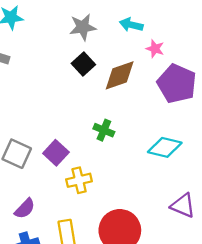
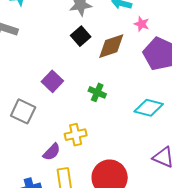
purple square: (56, 153) -> (52, 81), moved
purple semicircle: (25, 209) -> (52, 152), moved

